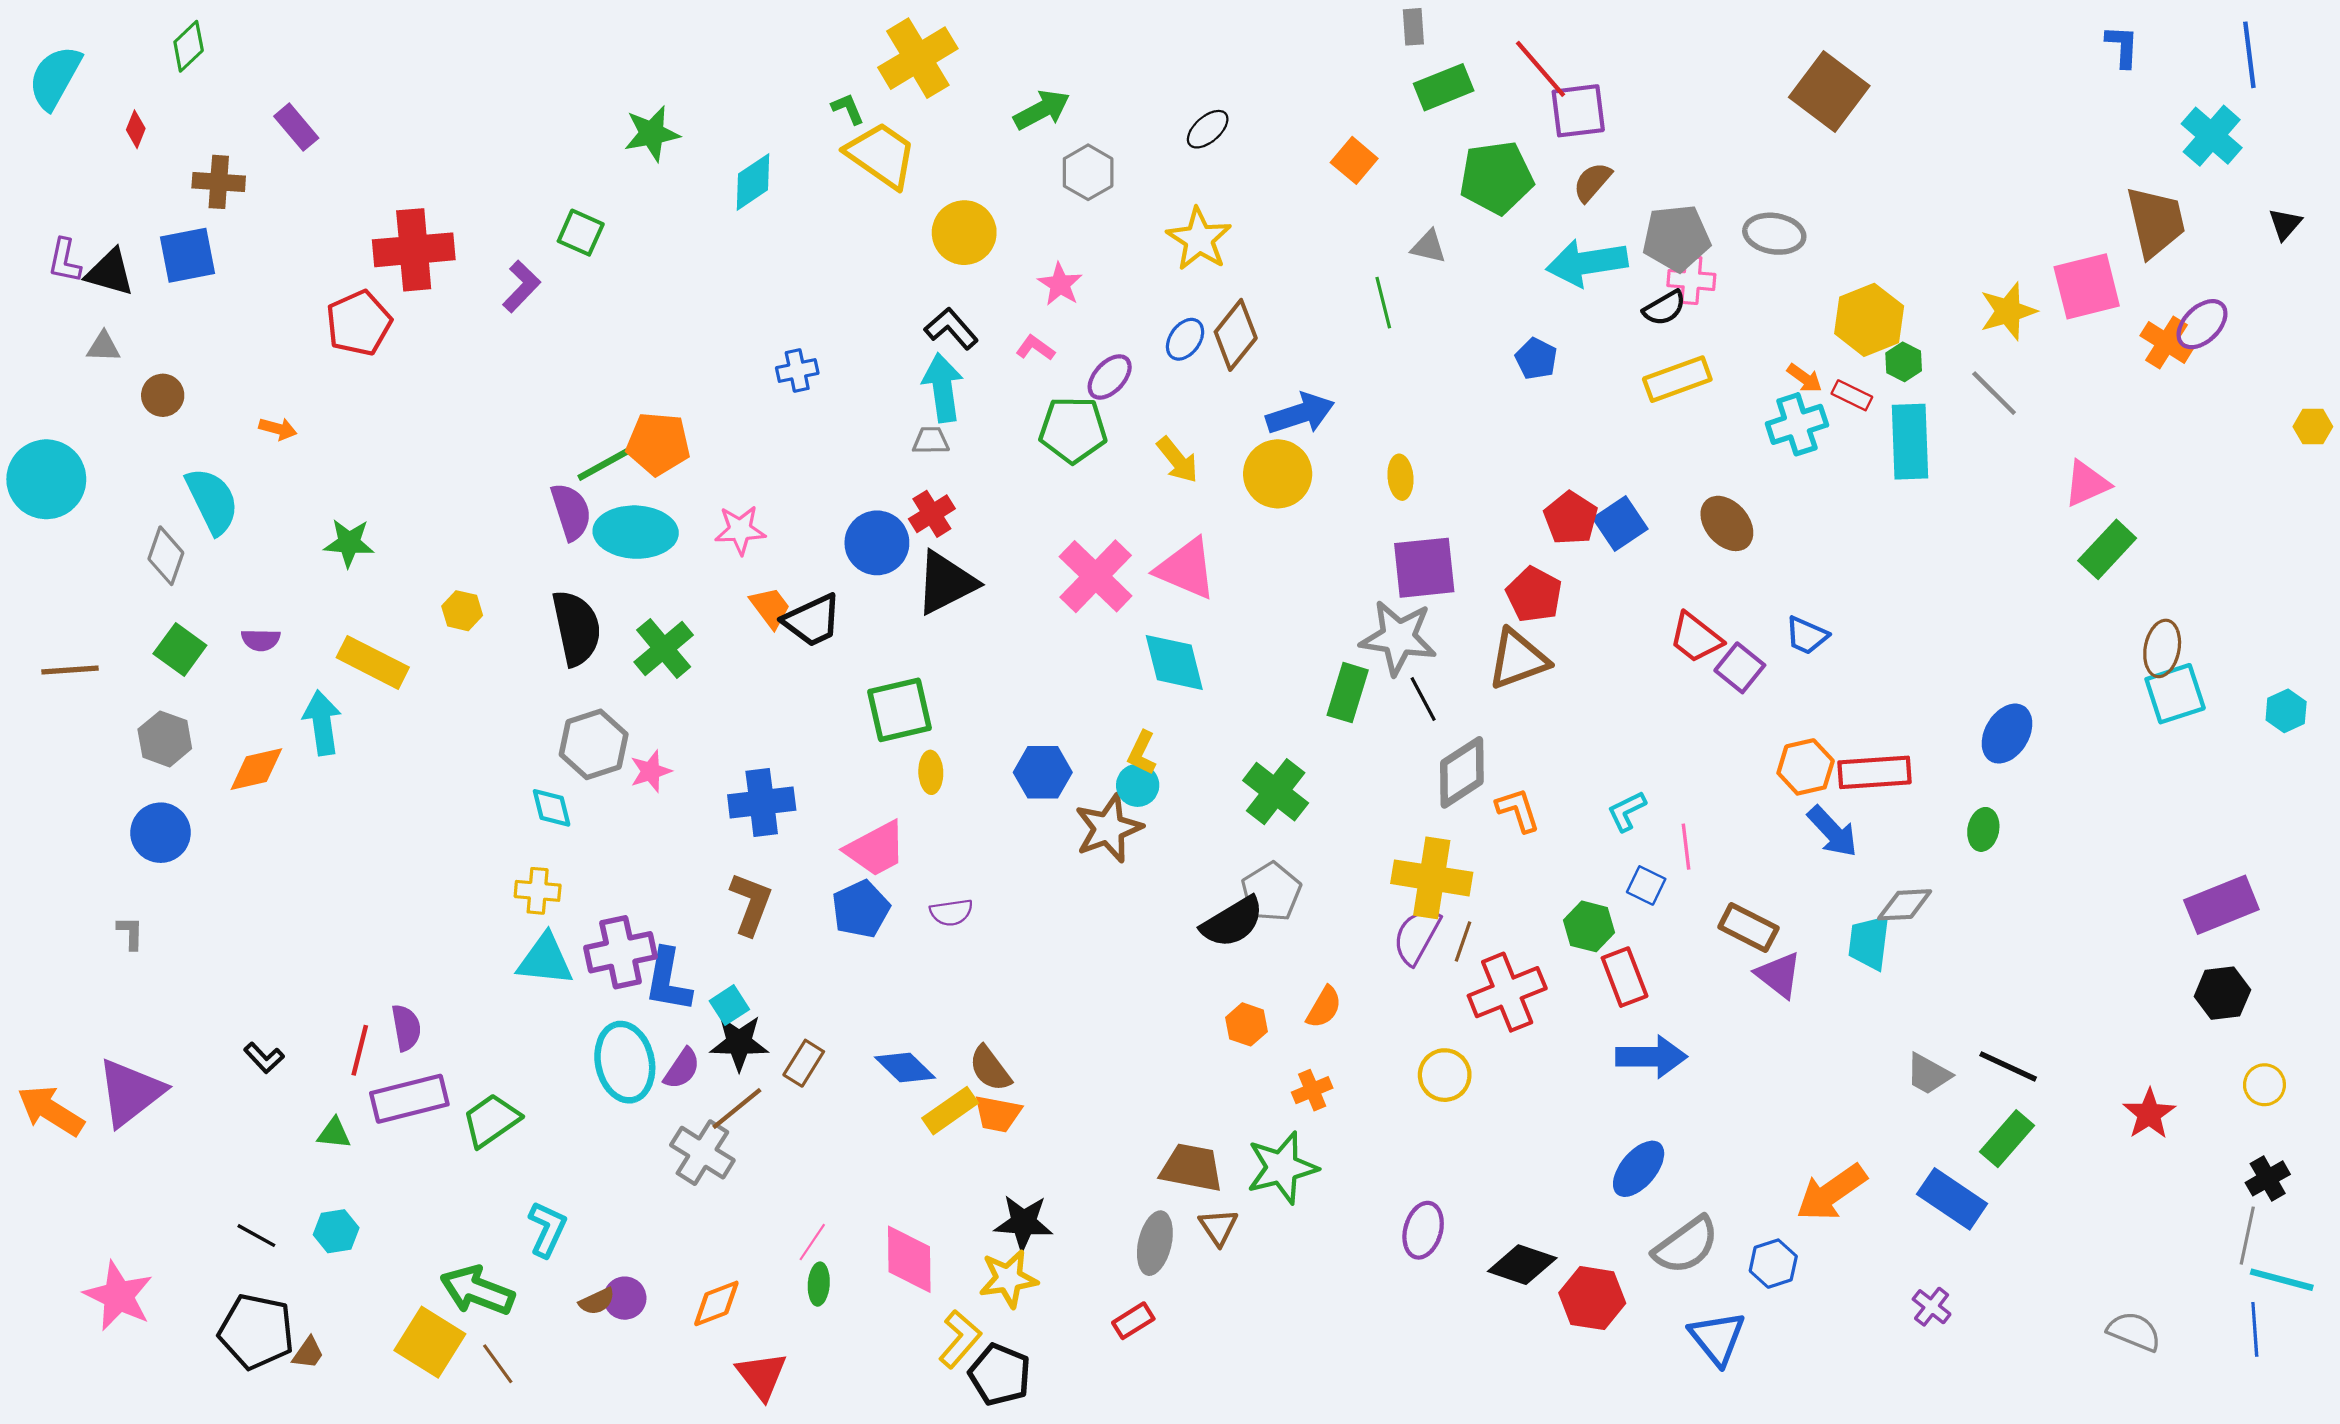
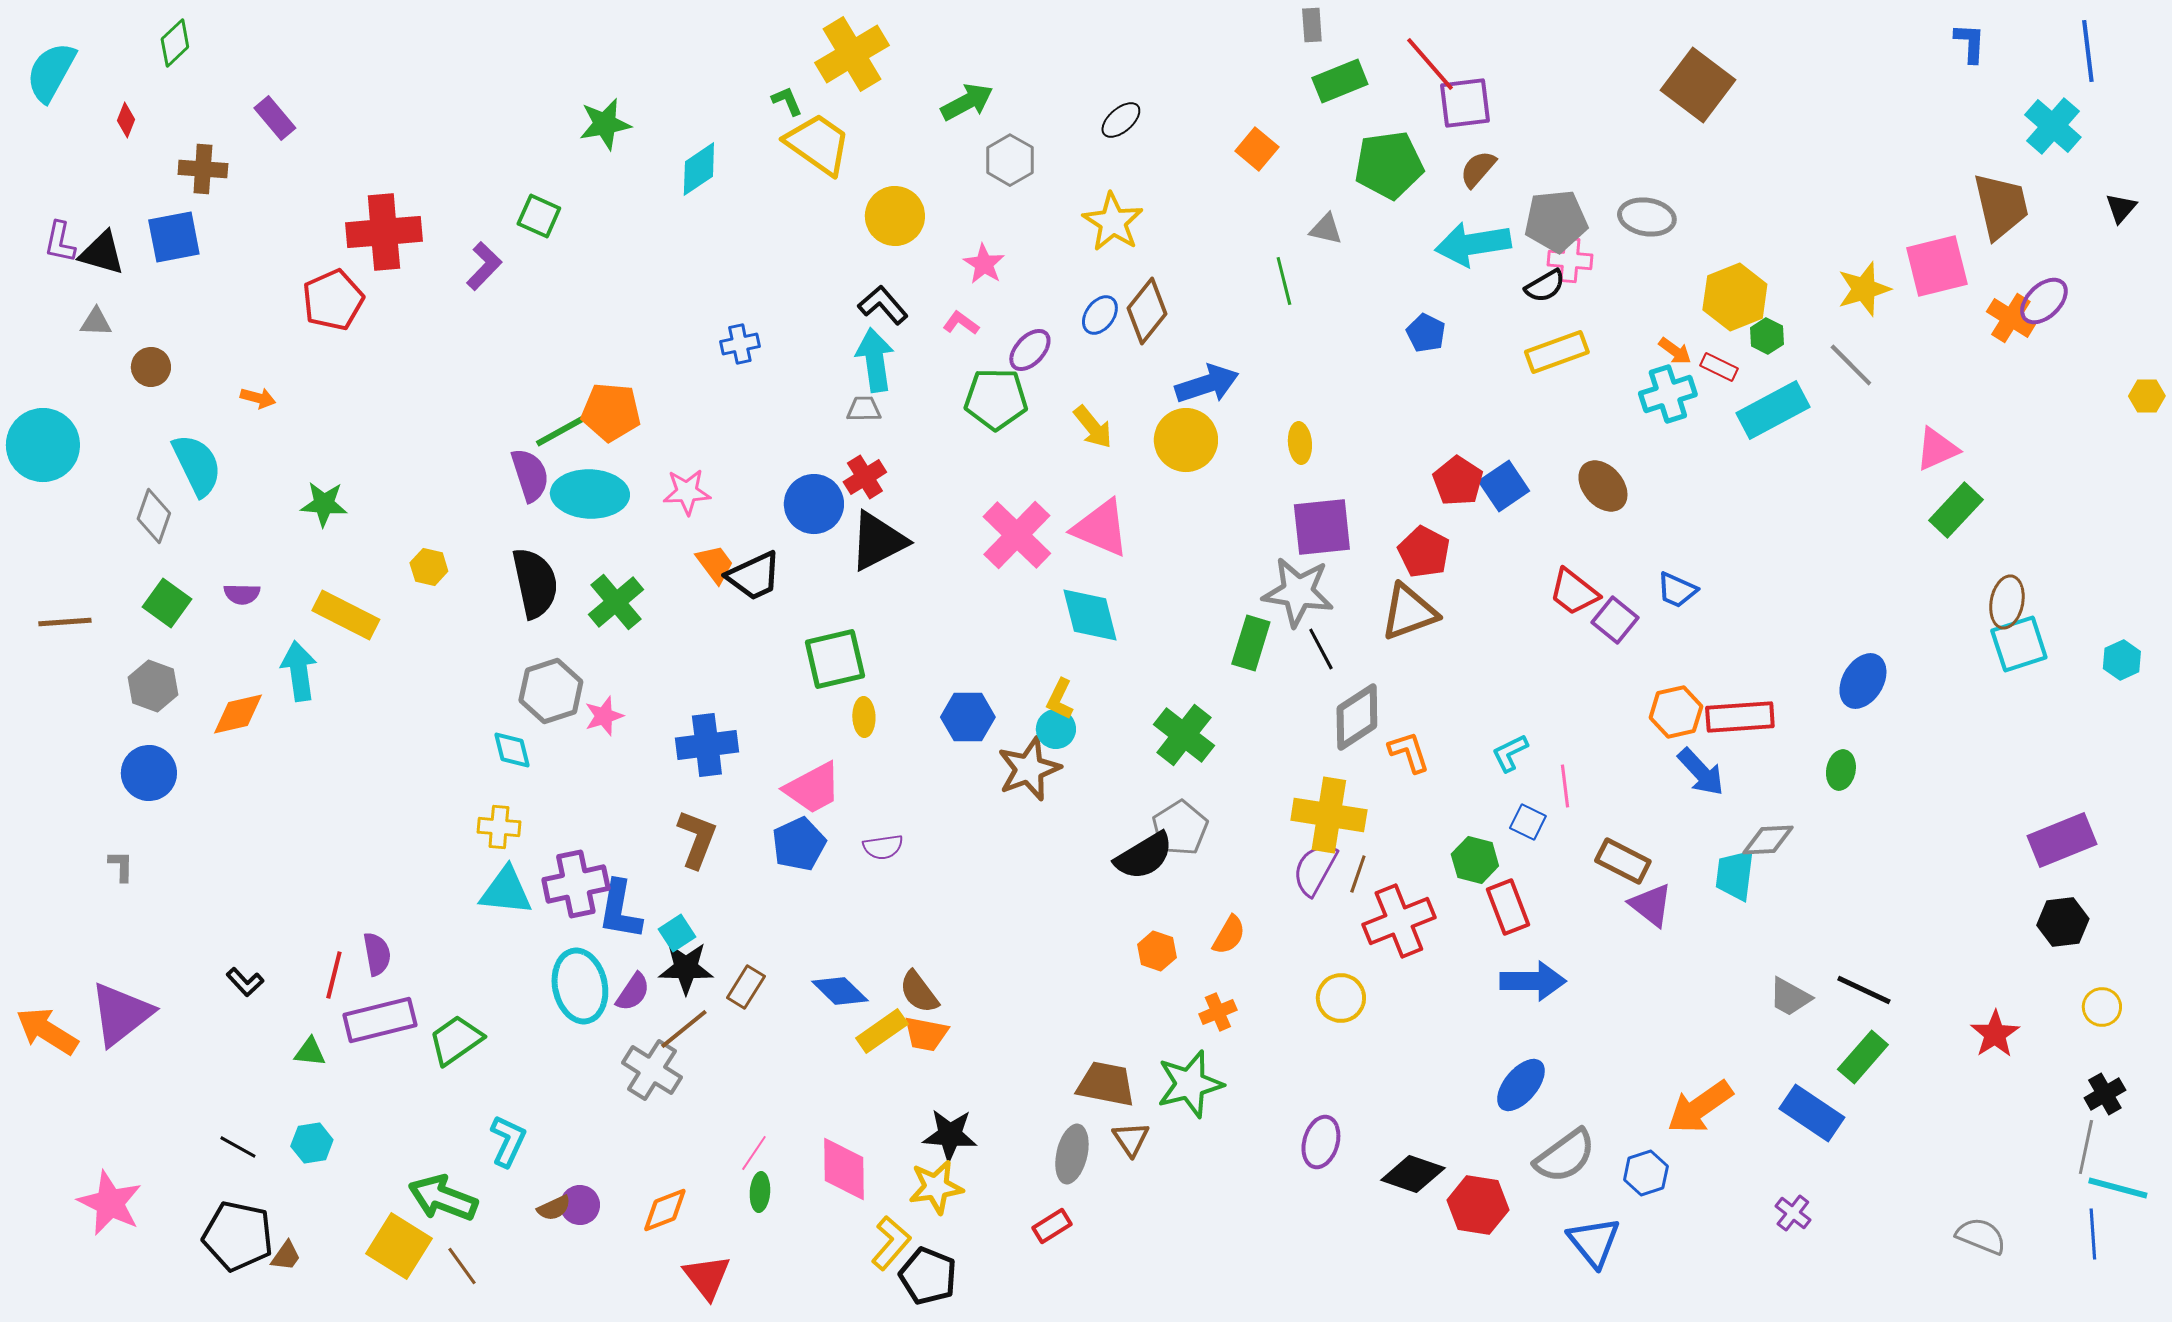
cyan rectangle: (1910, 442) -> (1773, 410), turned 64

